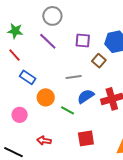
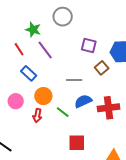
green star: (15, 31) -> (33, 30), moved
purple line: (48, 41) -> (45, 50), moved
pink circle: (20, 115) -> (16, 101), moved
red arrow: (44, 141) -> (37, 115), moved, turned -96

